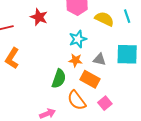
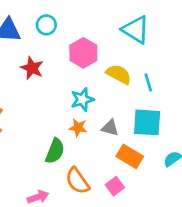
cyan line: (127, 16) -> (148, 82), moved
orange rectangle: (90, 79) -> (130, 156), moved

